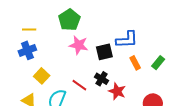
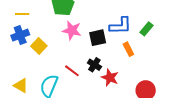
green rectangle: (158, 63) -> (146, 29), moved
yellow square: (42, 76) -> (39, 46), moved

